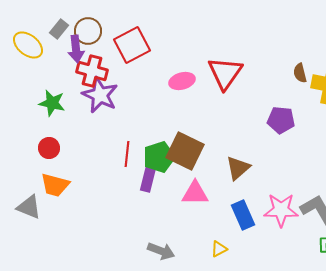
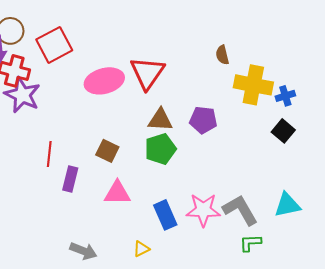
brown semicircle: (300, 73) -> (222, 55), moved
pink ellipse: (182, 81) -> (104, 81), size x1.5
brown square: (185, 151) -> (107, 151), size x0.6
green pentagon: (159, 157) -> (160, 149), moved
brown triangle: (238, 168) -> (160, 120), moved, turned 44

